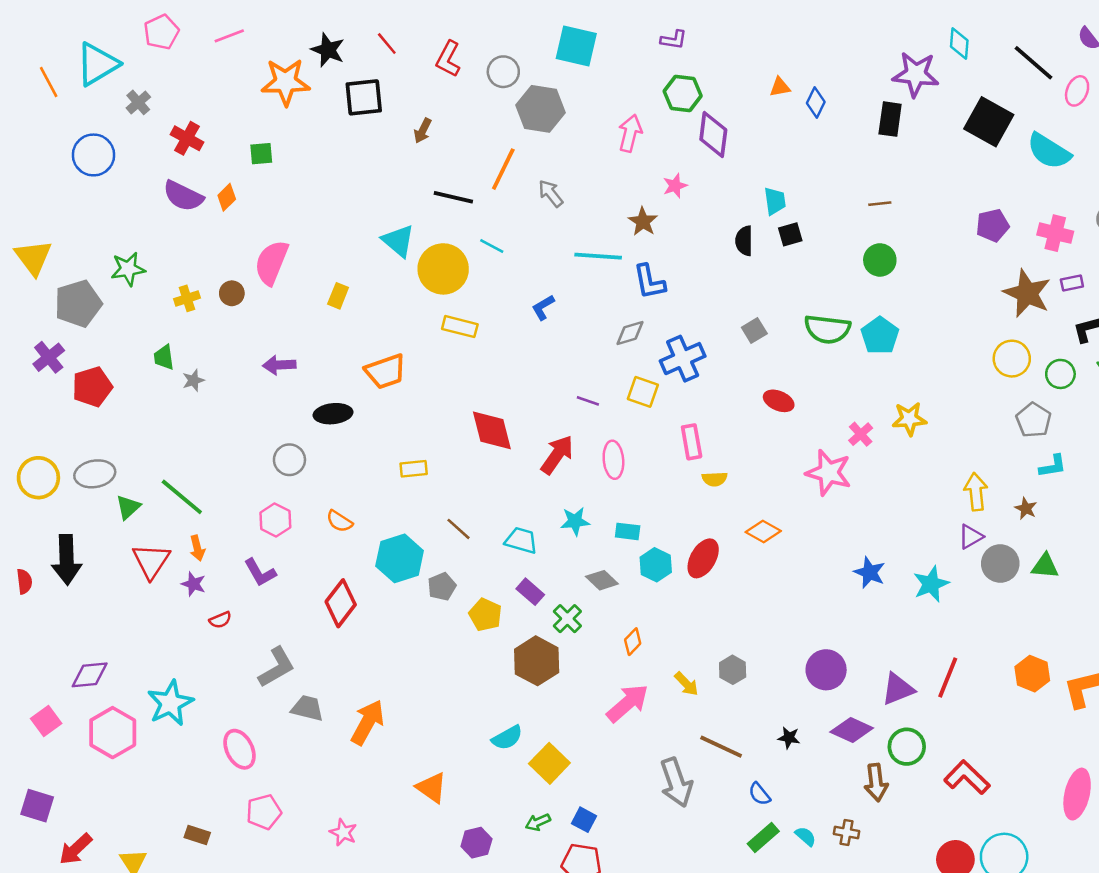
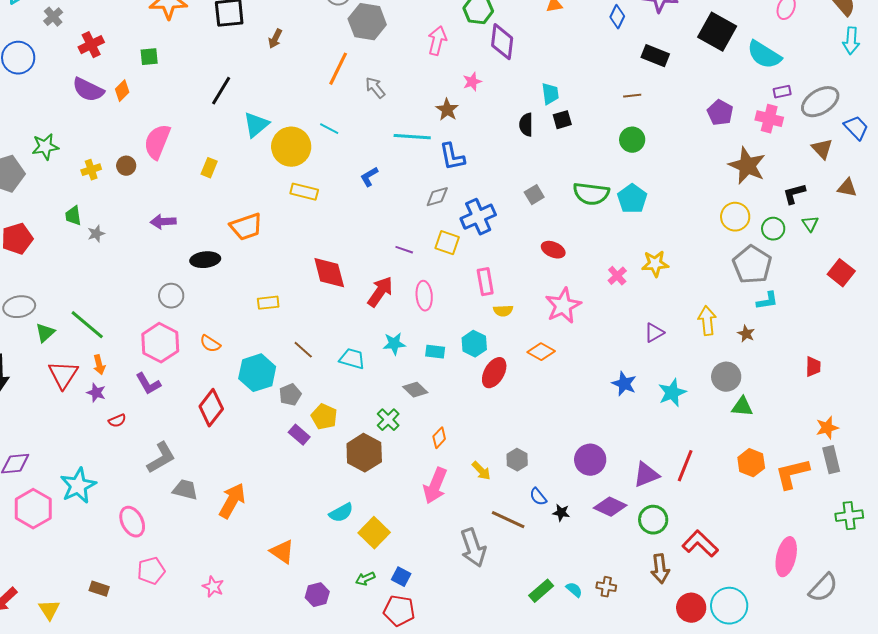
blue diamond: (816, 102) -> (617, 17), moved
black rectangle: (890, 119) -> (655, 56), moved, turned -76
red cross: (187, 138) -> (91, 45), turned 35
black line: (453, 197) -> (221, 91), moved, turned -72
purple pentagon: (993, 225) -> (720, 113), turned -30
cyan triangle: (398, 241) -> (256, 125), turned 40
purple rectangle: (1072, 283) -> (782, 92), moved
gray pentagon: (1034, 420) -> (752, 265), size x1.4
pink star: (829, 473) -> (563, 306), moved, turned 30
pink hexagon: (275, 520) -> (160, 343), size x1.5
purple triangle: (971, 537) -> (654, 333), moved
cyan hexagon: (656, 565) -> (474, 344), moved
green triangle: (1045, 566) -> (742, 407), moved
purple rectangle: (530, 592) -> (299, 435), moved
pink arrow: (628, 703) -> (435, 486), turned 153
brown arrow: (876, 783) -> (660, 569), moved
blue semicircle: (759, 794) -> (538, 497), moved

